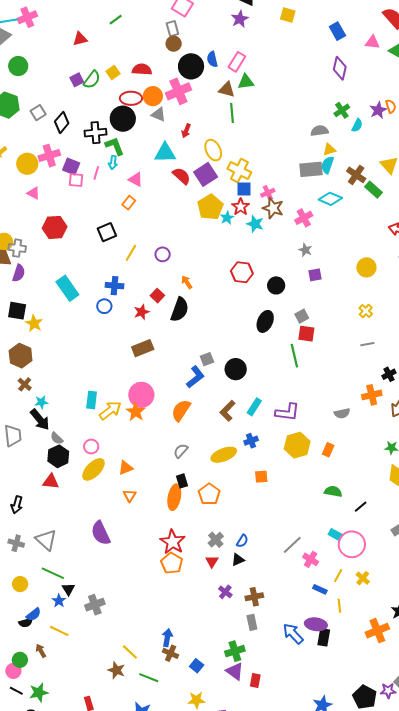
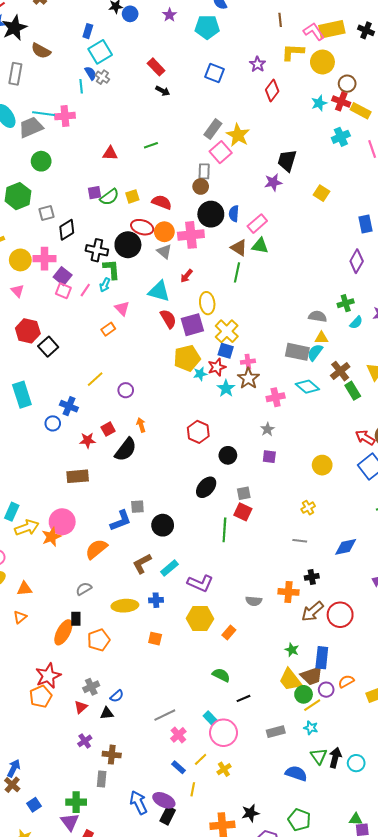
black square: (107, 232) -> (48, 347), moved, turned -36

